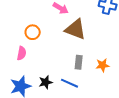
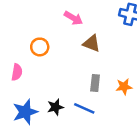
brown triangle: (76, 29) -> (91, 43), size x0.7
pink semicircle: (22, 53) -> (17, 72), moved

